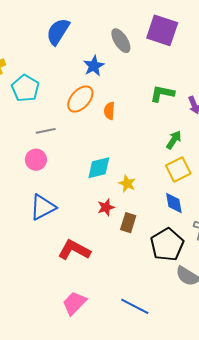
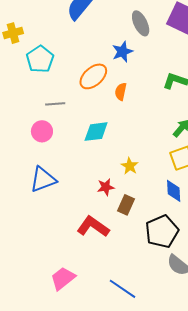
blue star: (94, 66) -> (122, 52), moved
cyan diamond: (99, 168) -> (96, 132), moved
red L-shape: (74, 250) -> (93, 227), moved

